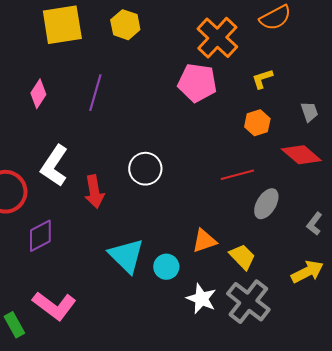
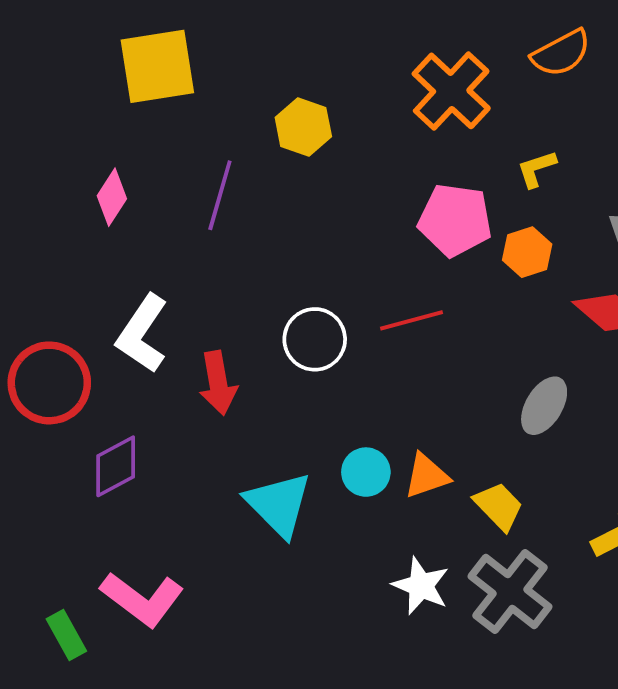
yellow hexagon: (125, 25) -> (303, 127), moved
pink pentagon: (197, 83) -> (455, 220), moved
red line: (237, 175) -> (411, 320), moved
cyan circle: (166, 267) -> (366, 472), moved

